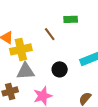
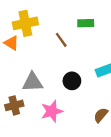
yellow cross: (21, 49) -> (25, 23), moved

